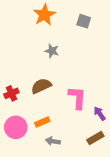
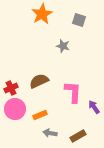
gray star: (52, 51) -> (63, 46), moved
pink circle: (16, 127) -> (15, 109), moved
brown rectangle: (95, 138) -> (78, 136), moved

